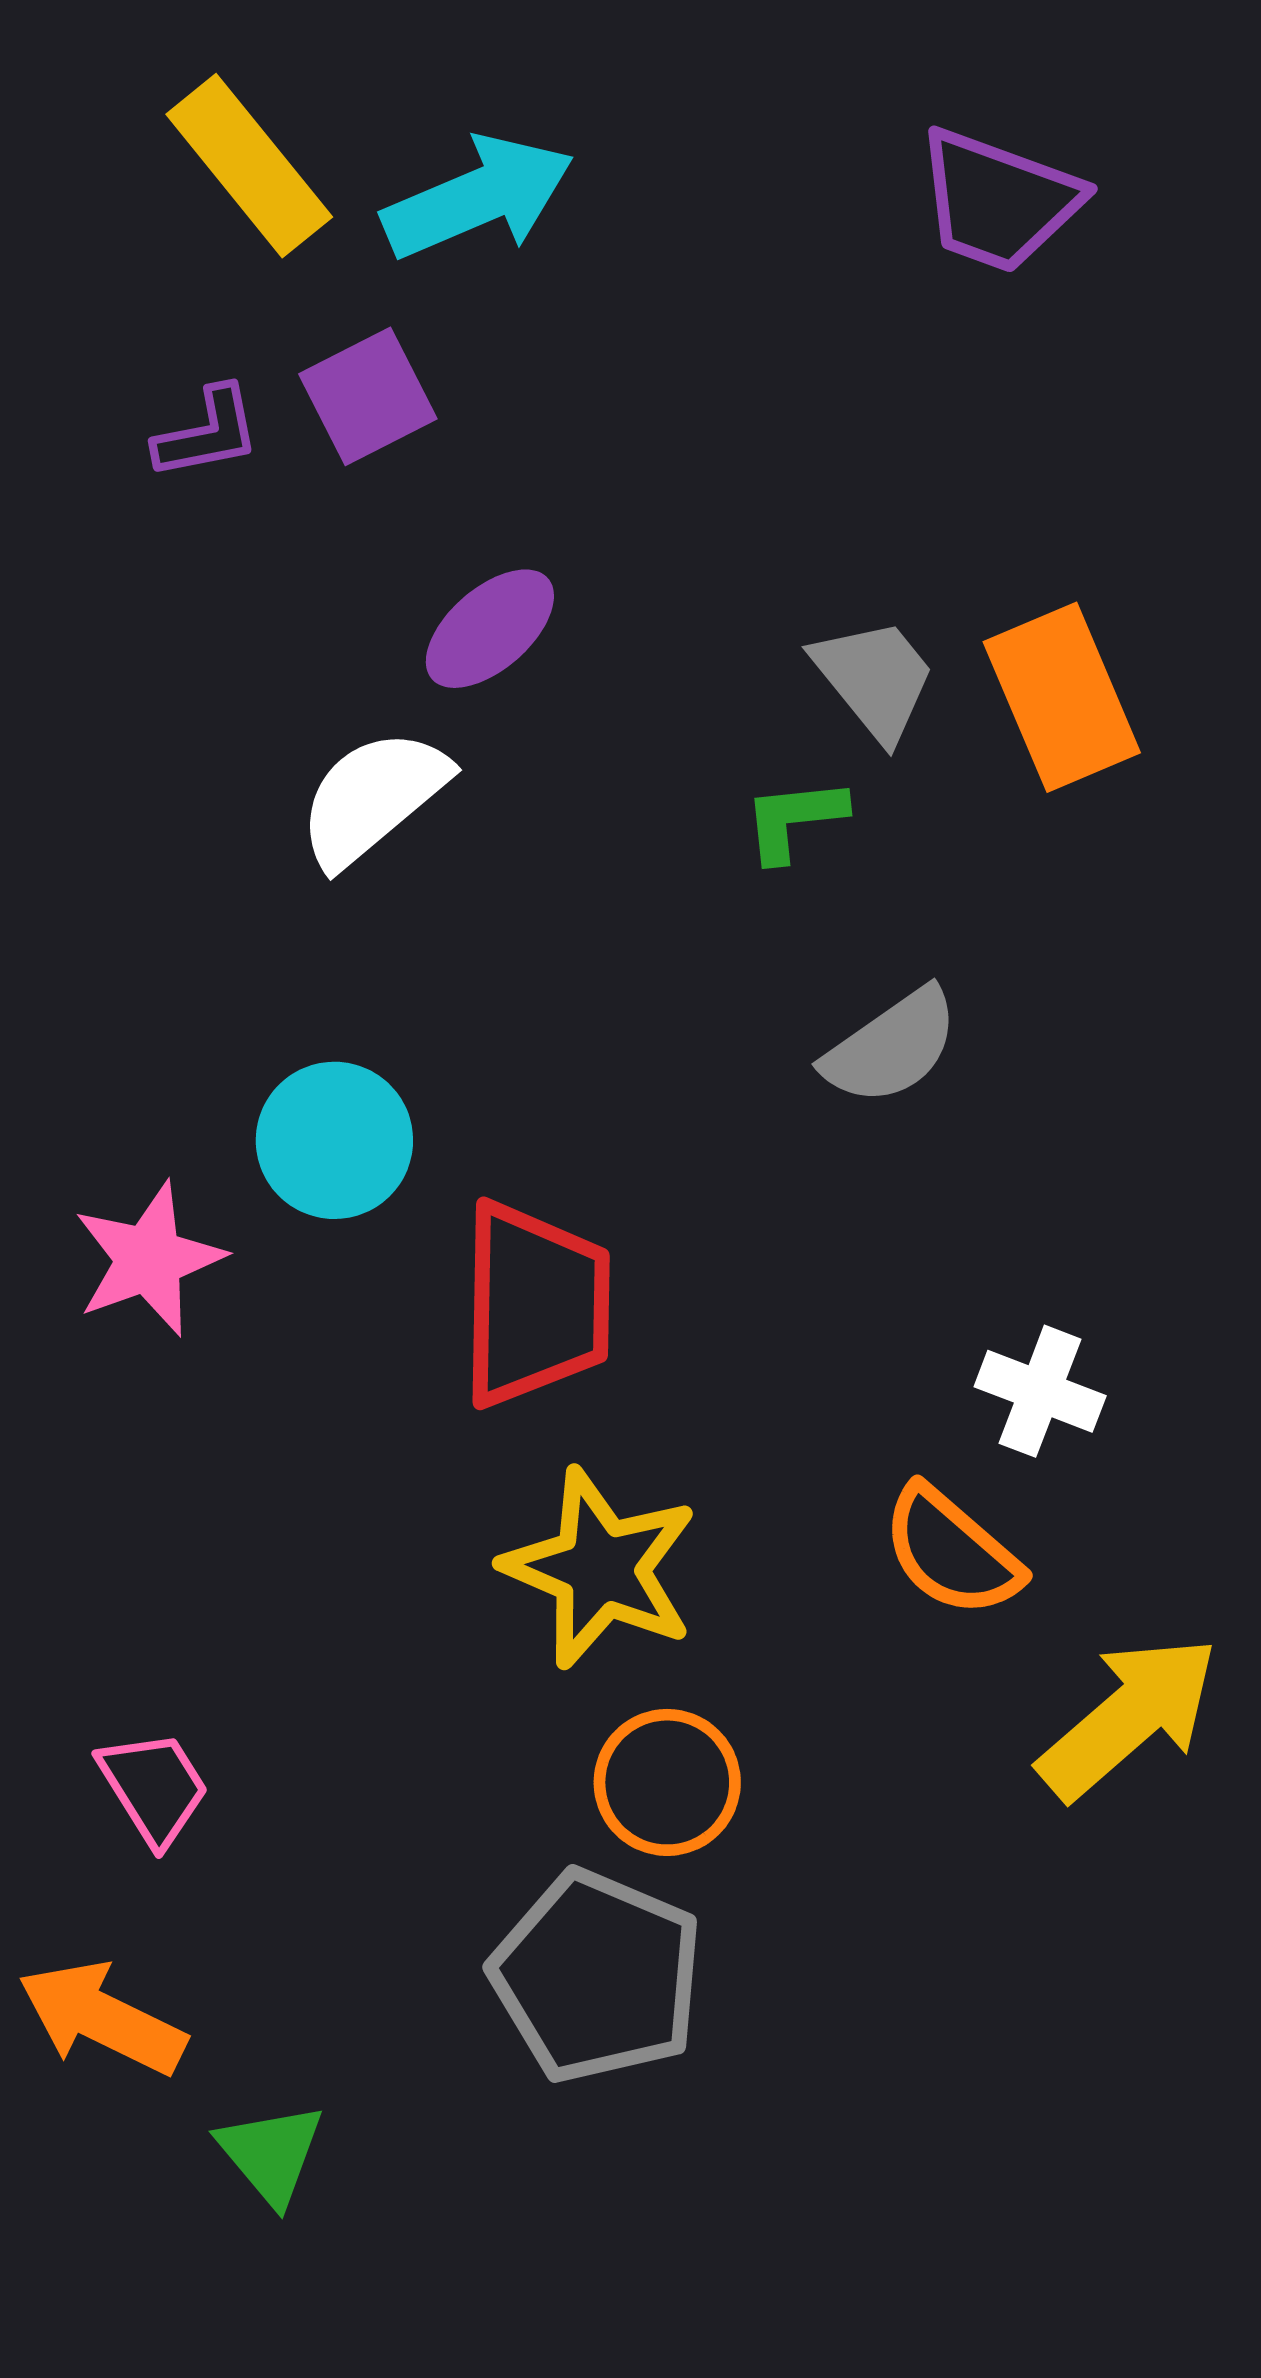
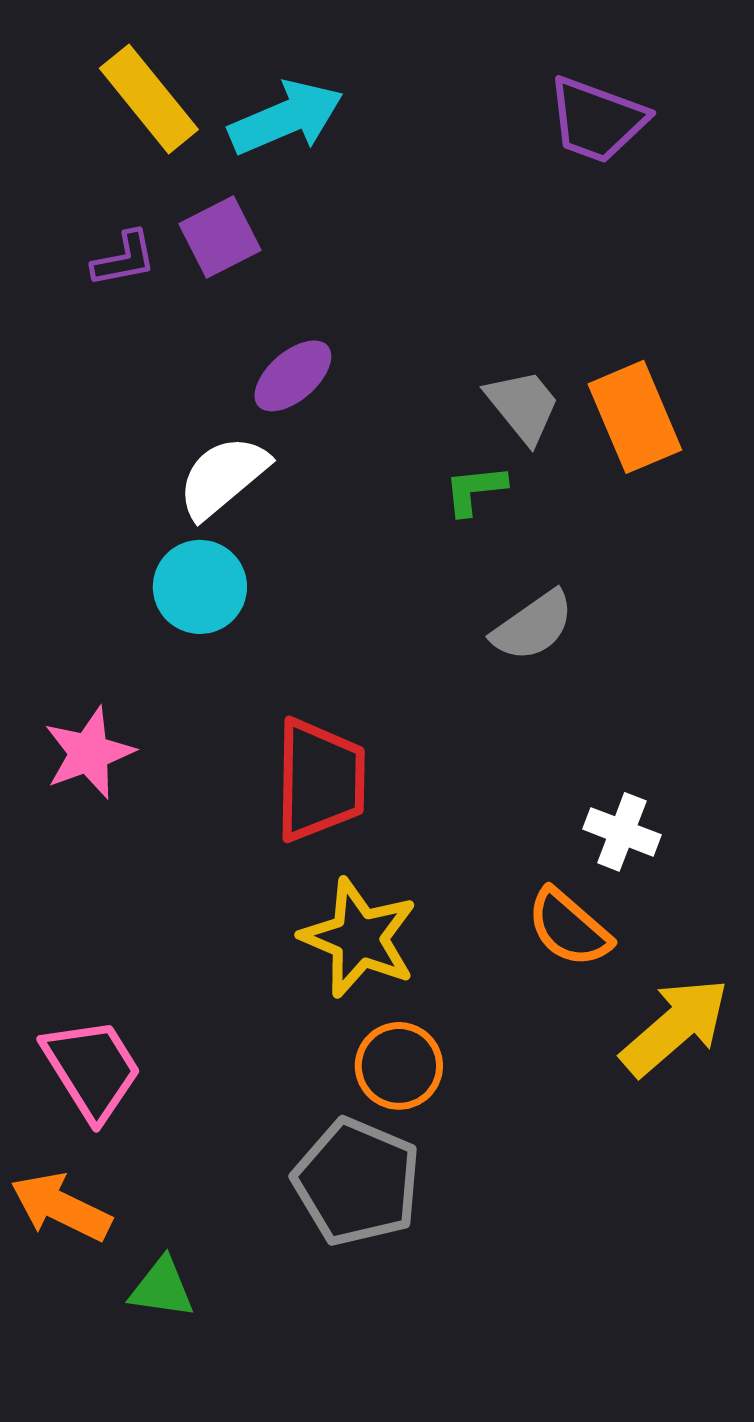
cyan circle: (334, 1140) -> (200, 587), moved
pink trapezoid: (154, 1787) -> (92, 1069), size x1.5
green triangle: (271, 2154) -> (162, 1288), turned -42

